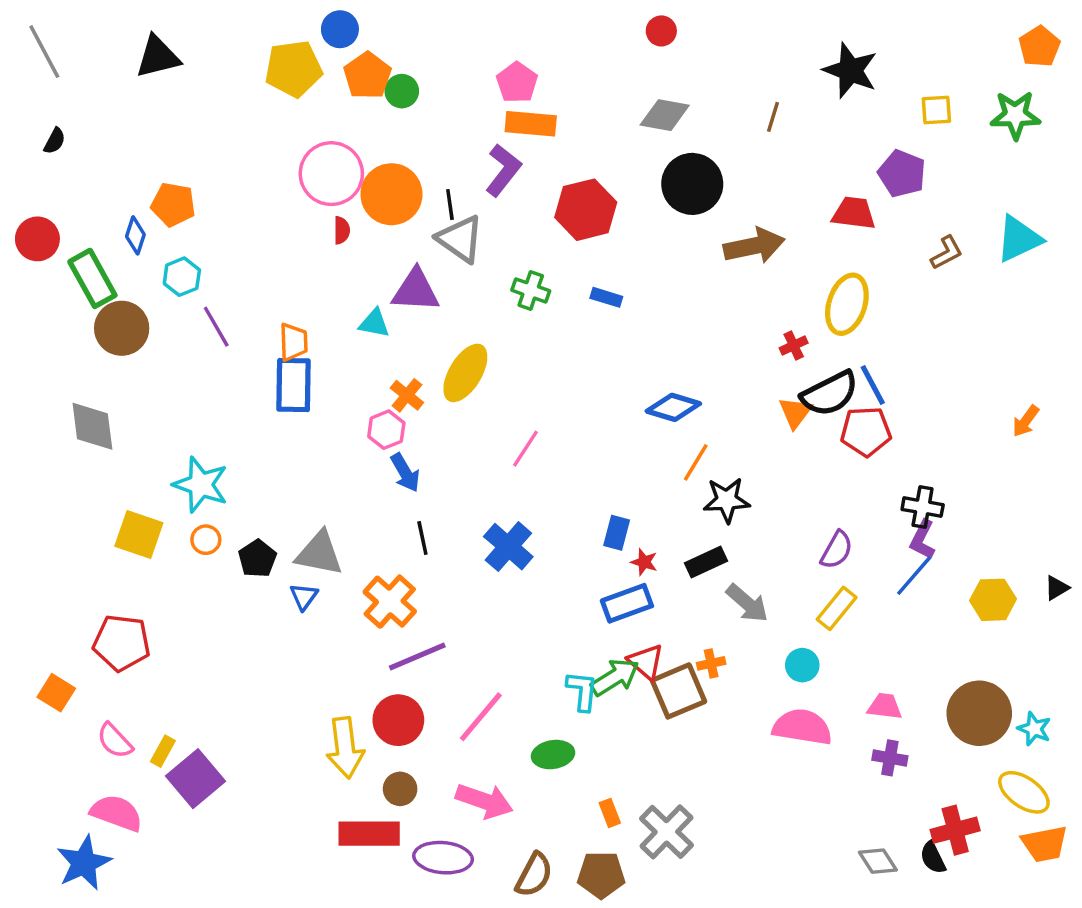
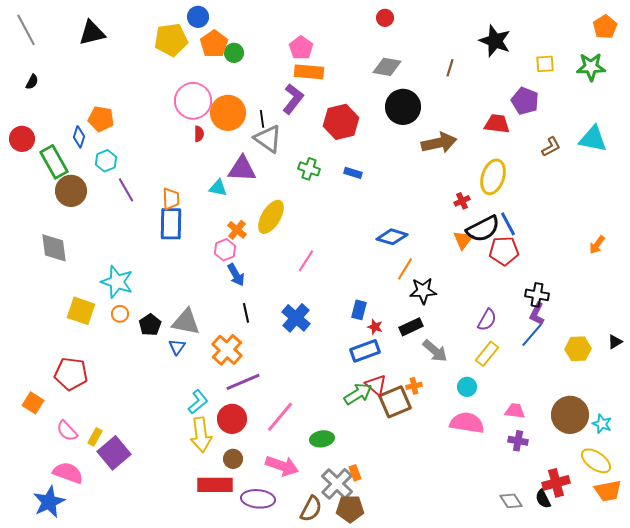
cyan triangle: (1019, 239) -> (593, 139), turned 36
cyan L-shape: (582, 691) -> (198, 402), moved, turned 45
gray cross: (666, 832) -> (337, 484), moved

